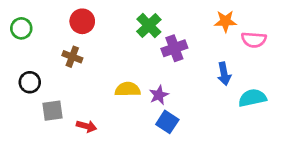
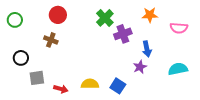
orange star: (225, 21) -> (150, 15), moved
blue arrow: (224, 74) -> (147, 49), moved
yellow semicircle: (128, 89) -> (90, 84), moved
purple star: (159, 95) -> (140, 67), moved

